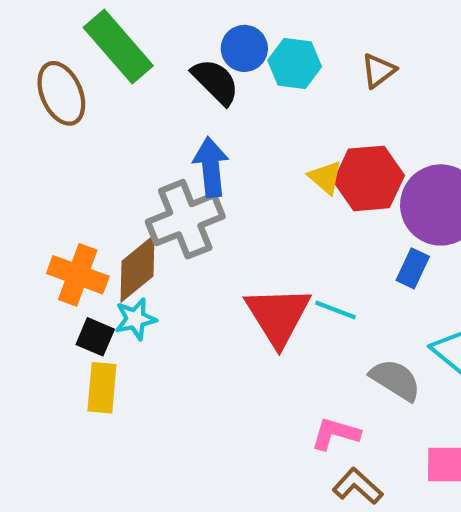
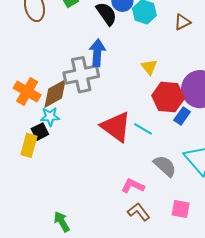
red hexagon: (369, 178) -> (168, 97), moved
red triangle: (278, 316) -> (116, 127), turned -32
black square: (95, 337) -> (40, 132), moved, turned 30

